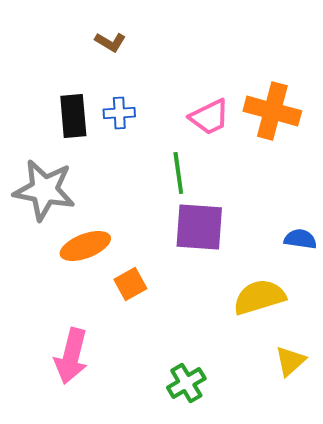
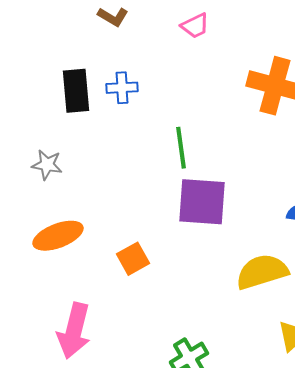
pink trapezoid: (209, 117) -> (195, 26), moved, size x0.7
gray star: (44, 190) -> (47, 165), size x0.5
orange ellipse: (85, 246) -> (58, 236), moved

